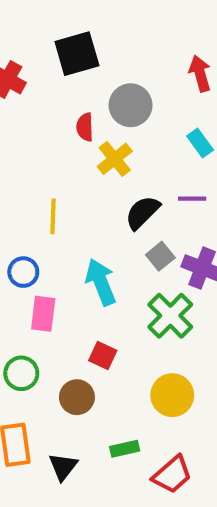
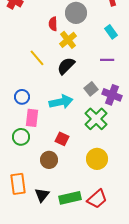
black semicircle: (142, 212) -> (66, 66), moved
yellow line: (53, 216) -> (37, 58), moved, turned -42
cyan arrow: (101, 282) -> (61, 102), turned 100
green circle: (21, 373) -> (21, 137), moved
green rectangle: (125, 449) -> (70, 198), moved, size x1.5

